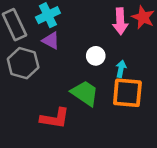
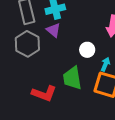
green trapezoid: (85, 93) -> (72, 78), turned -145

